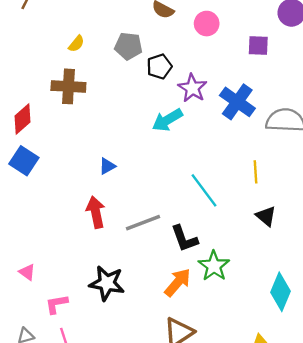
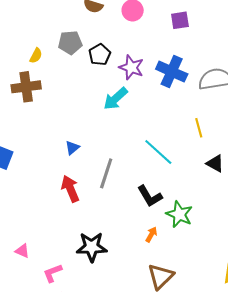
yellow semicircle: (76, 44) -> (36, 56), moved
gray line: (143, 223) -> (106, 173), moved, turned -40
orange arrow: (178, 282) -> (151, 234), size x0.6

